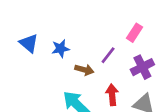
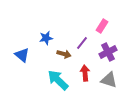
blue triangle: (29, 43) -> (22, 55), moved

